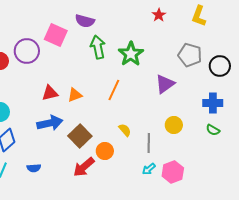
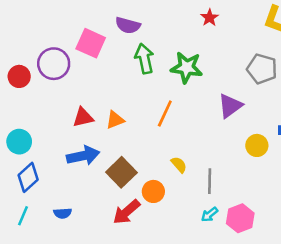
red star: (159, 15) -> (210, 18), moved
green star: (131, 54) -> (187, 68), turned -30
yellow circle: (174, 125) -> (257, 145), moved

